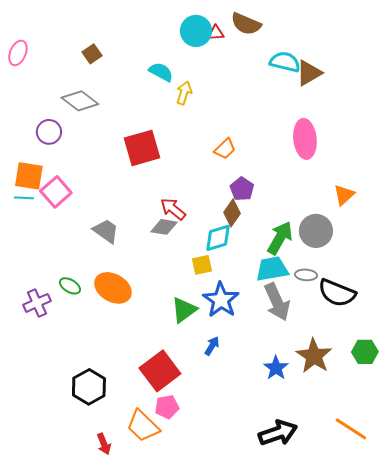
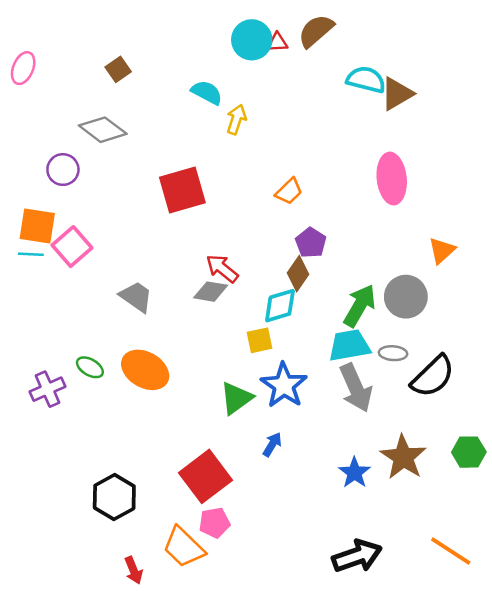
brown semicircle: (246, 24) -> (316, 31), turned 116
black semicircle: (337, 293) -> (433, 376), turned -66

